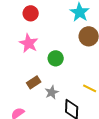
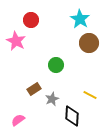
pink star: (29, 43) -> (16, 41), moved

